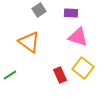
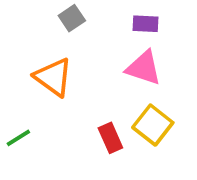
purple rectangle: (71, 13) -> (145, 24), moved

